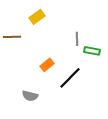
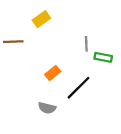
gray semicircle: (30, 96) -> (47, 108), moved

